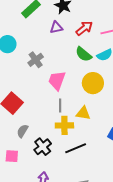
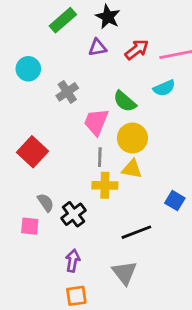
green semicircle: (84, 54) -> (125, 101), moved
yellow circle: (93, 83) -> (132, 138), moved
gray semicircle: (22, 131) -> (46, 203), moved, turned 112
black line: (76, 148) -> (136, 232), moved

